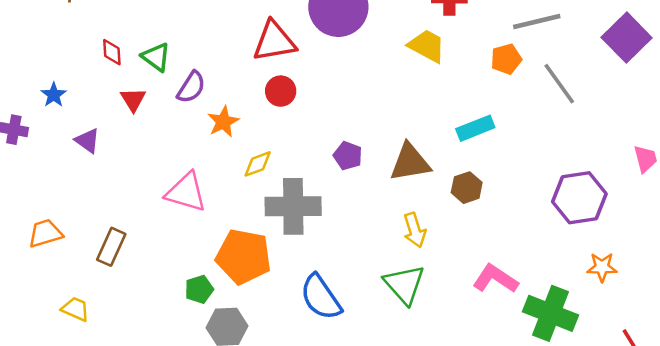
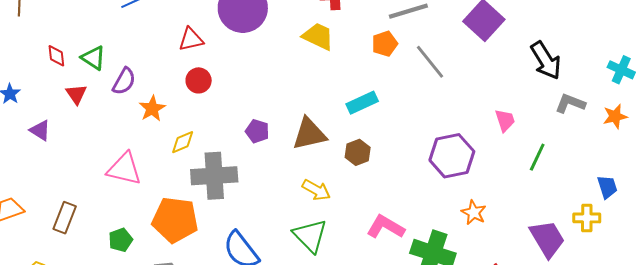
red triangle: (274, 41) -> (191, 39), size x0.7
yellow arrow: (415, 230) -> (316, 190), turned -40
orange star: (602, 267) -> (474, 212), turned 30
green pentagon: (199, 289) -> (121, 240), moved

